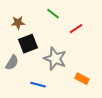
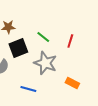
green line: (53, 14) -> (43, 37), moved
red line: (76, 29) -> (70, 41), moved, turned -40

